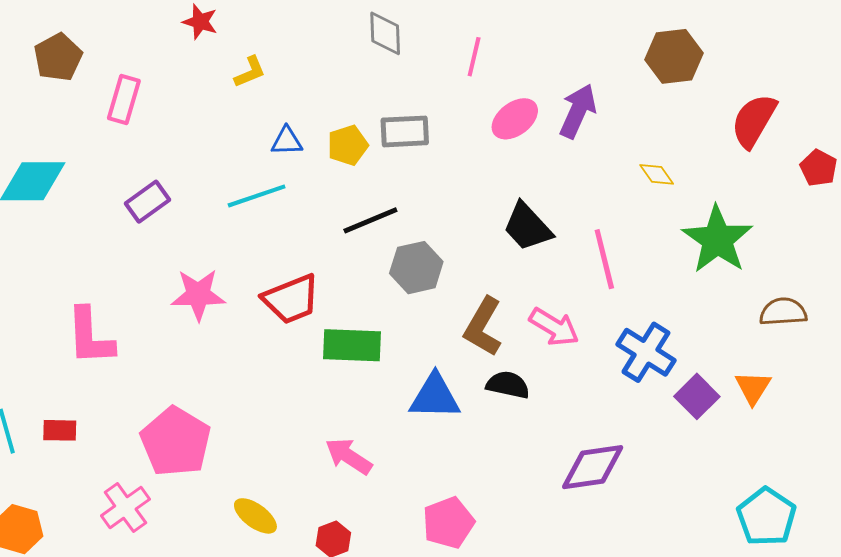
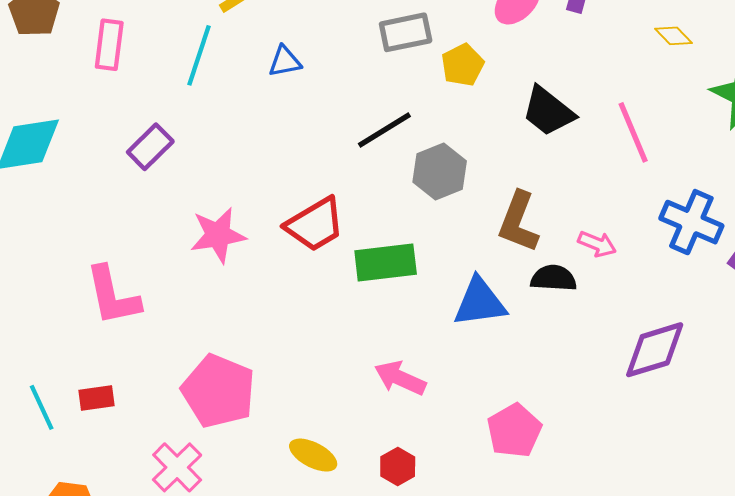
yellow pentagon: (348, 145) -> (463, 65), moved
cyan line: (257, 196) -> (199, 55), moved, turned -44
pink arrow: (554, 327) -> (597, 244), moved, size x0.7

